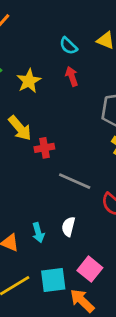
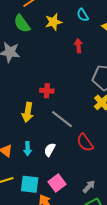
cyan semicircle: (68, 46) -> (83, 15), moved
yellow star: (29, 81) -> (53, 22), moved
yellow arrow: (20, 128) -> (28, 112), moved, turned 36

